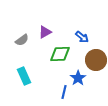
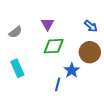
purple triangle: (45, 32) -> (48, 24), moved, turned -32
blue arrow: (82, 37) -> (91, 26), moved

